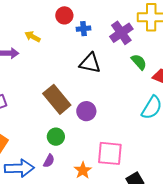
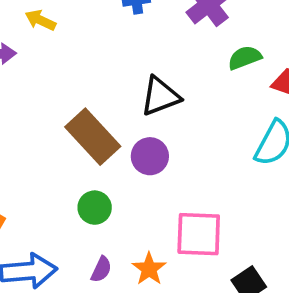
green semicircle: (139, 62) -> (245, 58), turned -66
black triangle: (90, 63) -> (160, 96), moved, turned -30
purple semicircle: (49, 161) -> (101, 269), moved

